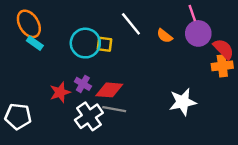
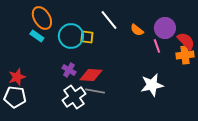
pink line: (192, 13) -> (157, 46), moved
orange ellipse: (29, 24) -> (42, 18), moved
cyan rectangle: (35, 43) -> (37, 36), moved
red star: (60, 92) -> (17, 77), moved

